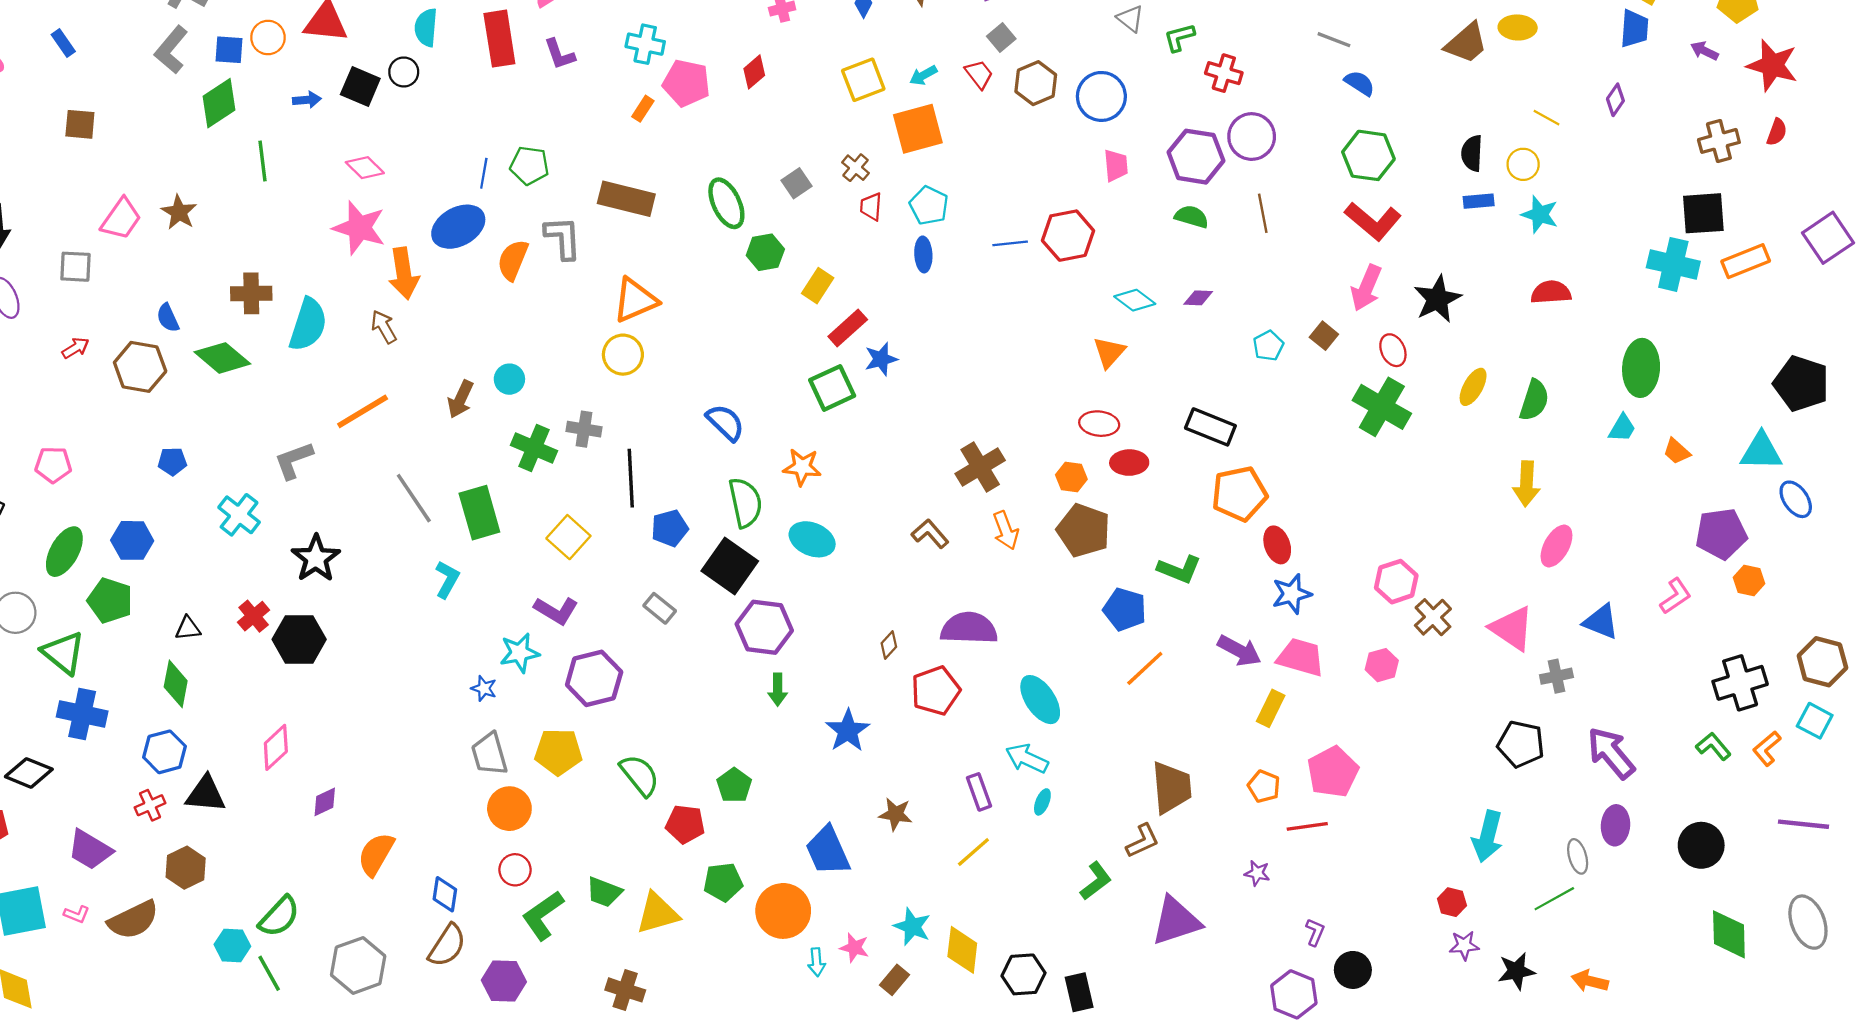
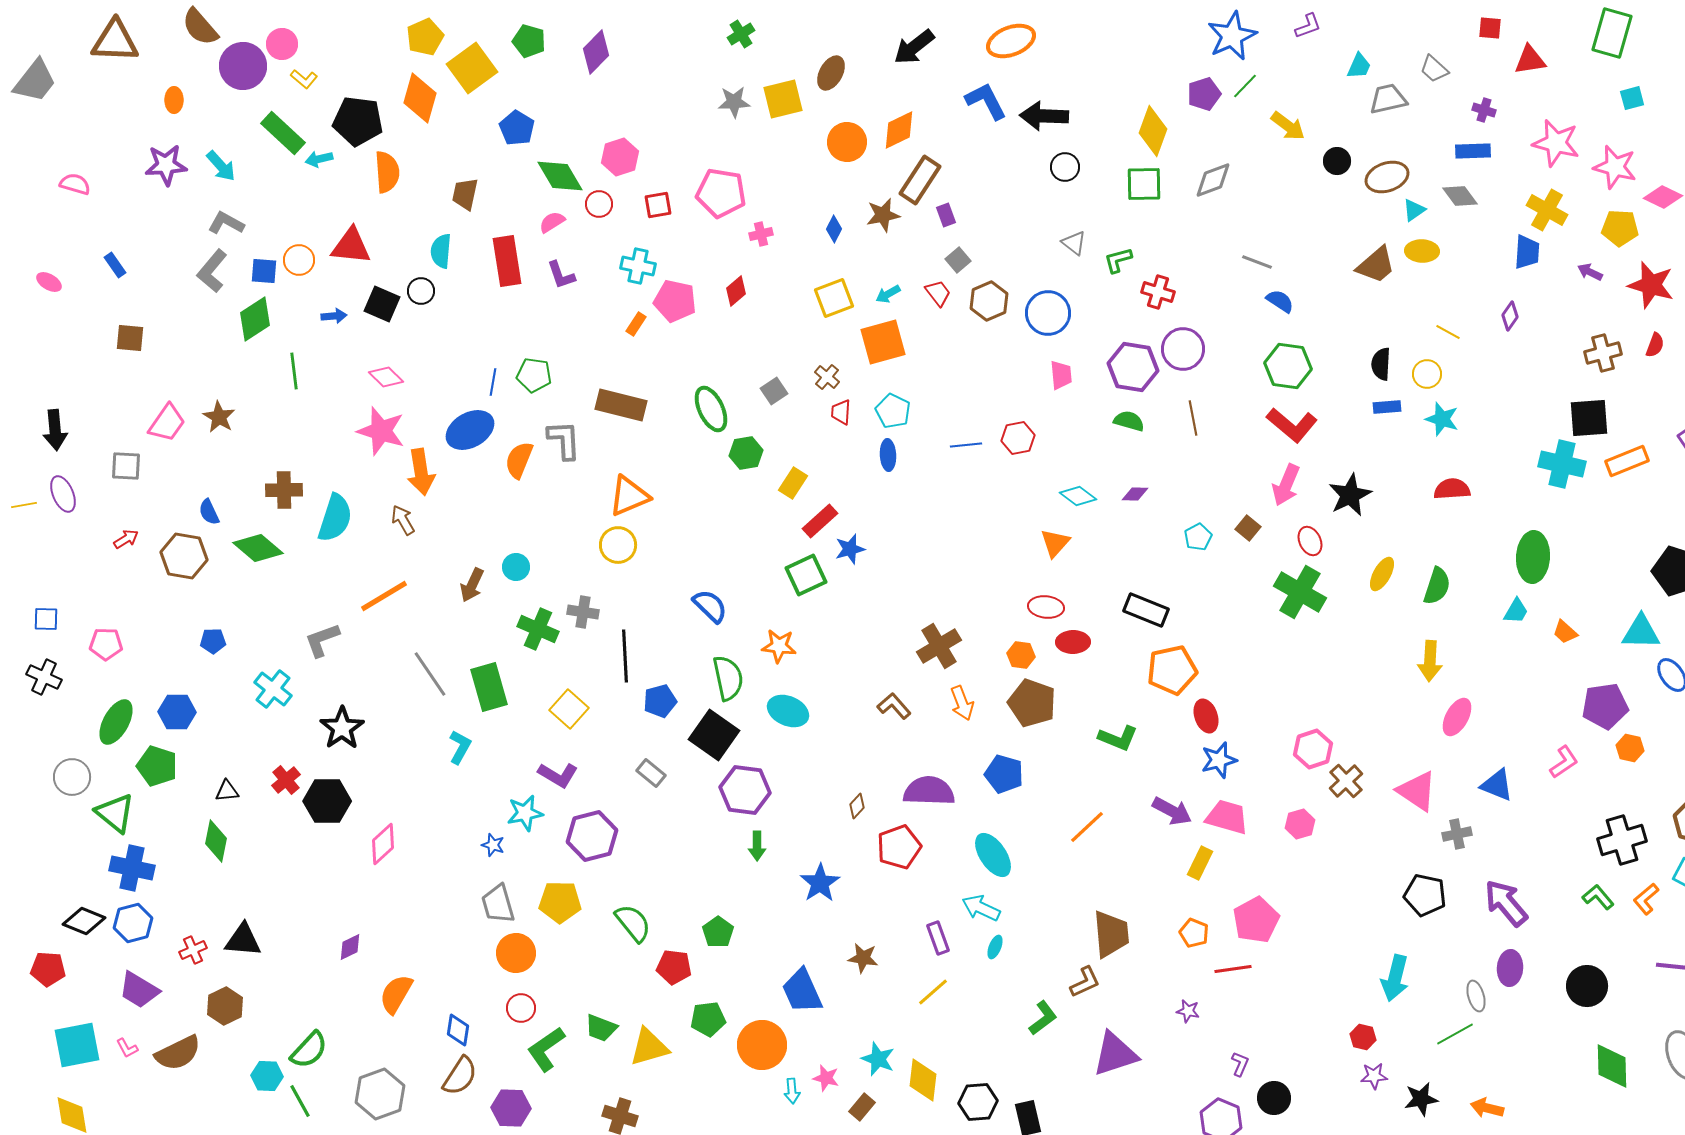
red hexagon: (1068, 236) -> (1018, 438), size x0.7
blue pentagon: (1125, 609) -> (1004, 774), moved
pink diamond: (276, 747) -> (383, 844), moved
blue hexagon: (165, 752) -> (133, 923), moved
pink L-shape: (77, 914) -> (127, 1048), turned 40

